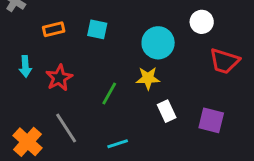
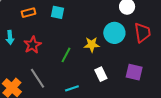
cyan circle: (158, 43) -> (114, 33), moved
red trapezoid: (224, 61) -> (142, 33), turned -115
white rectangle: (167, 111) -> (101, 74), moved

